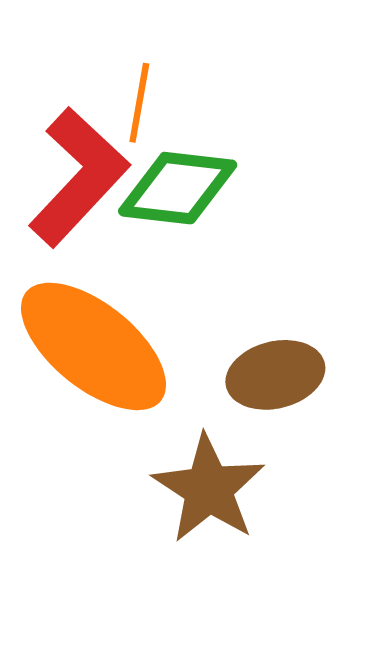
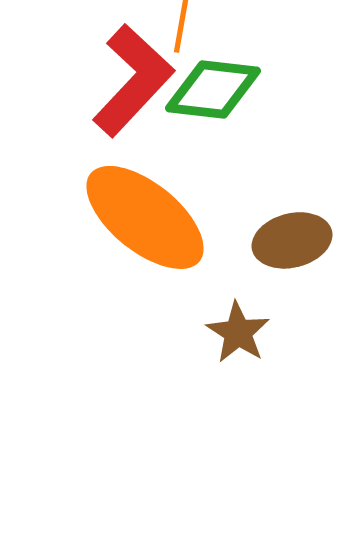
brown star: (209, 489) -> (238, 332), size x0.7

